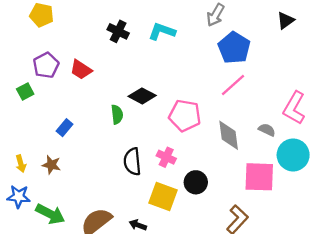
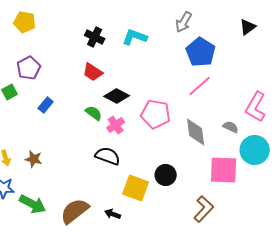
red trapezoid: (81, 70) -> (93, 72), moved
green semicircle: (117, 114) -> (94, 113), turned -48
blue rectangle: (65, 128) -> (46, 105), moved
pink cross: (166, 157) -> (116, 125), moved, turned 30
black semicircle: (132, 162) -> (108, 156), turned 115

